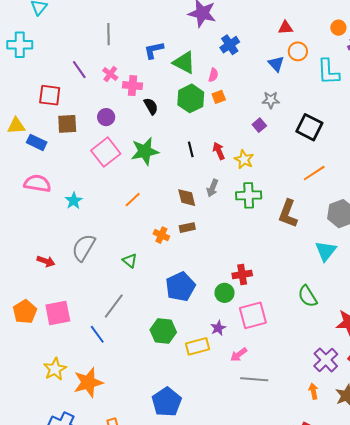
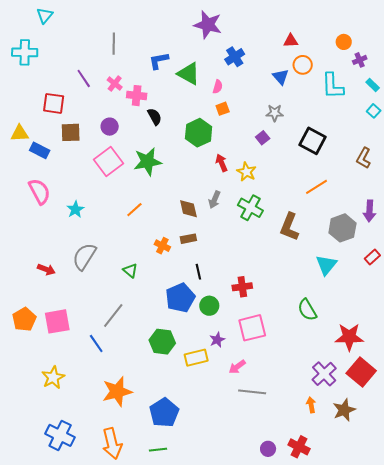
green hexagon: (191, 98) -> (199, 133), moved
black line: (191, 149) -> (198, 272), moved
pink semicircle: (37, 183) -> (39, 191), turned 52
green cross: (249, 195) -> (250, 208), turned 30
green circle: (225, 293) -> (209, 306), moved
orange star: (88, 382) -> (117, 392), moved

